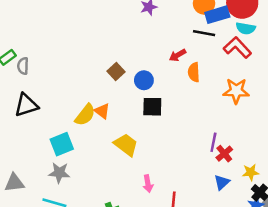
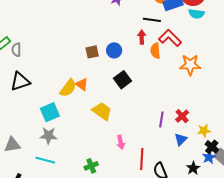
black line: (204, 33) -> (152, 20), moved
red L-shape: (237, 48) -> (170, 38), moved
red arrow: (178, 55) -> (142, 37), turned 120
brown square: (116, 72) -> (92, 52), turned 32
blue circle: (144, 80) -> (114, 50), moved
black square: (152, 107) -> (123, 80), turned -36
purple line: (213, 142) -> (161, 119), moved

